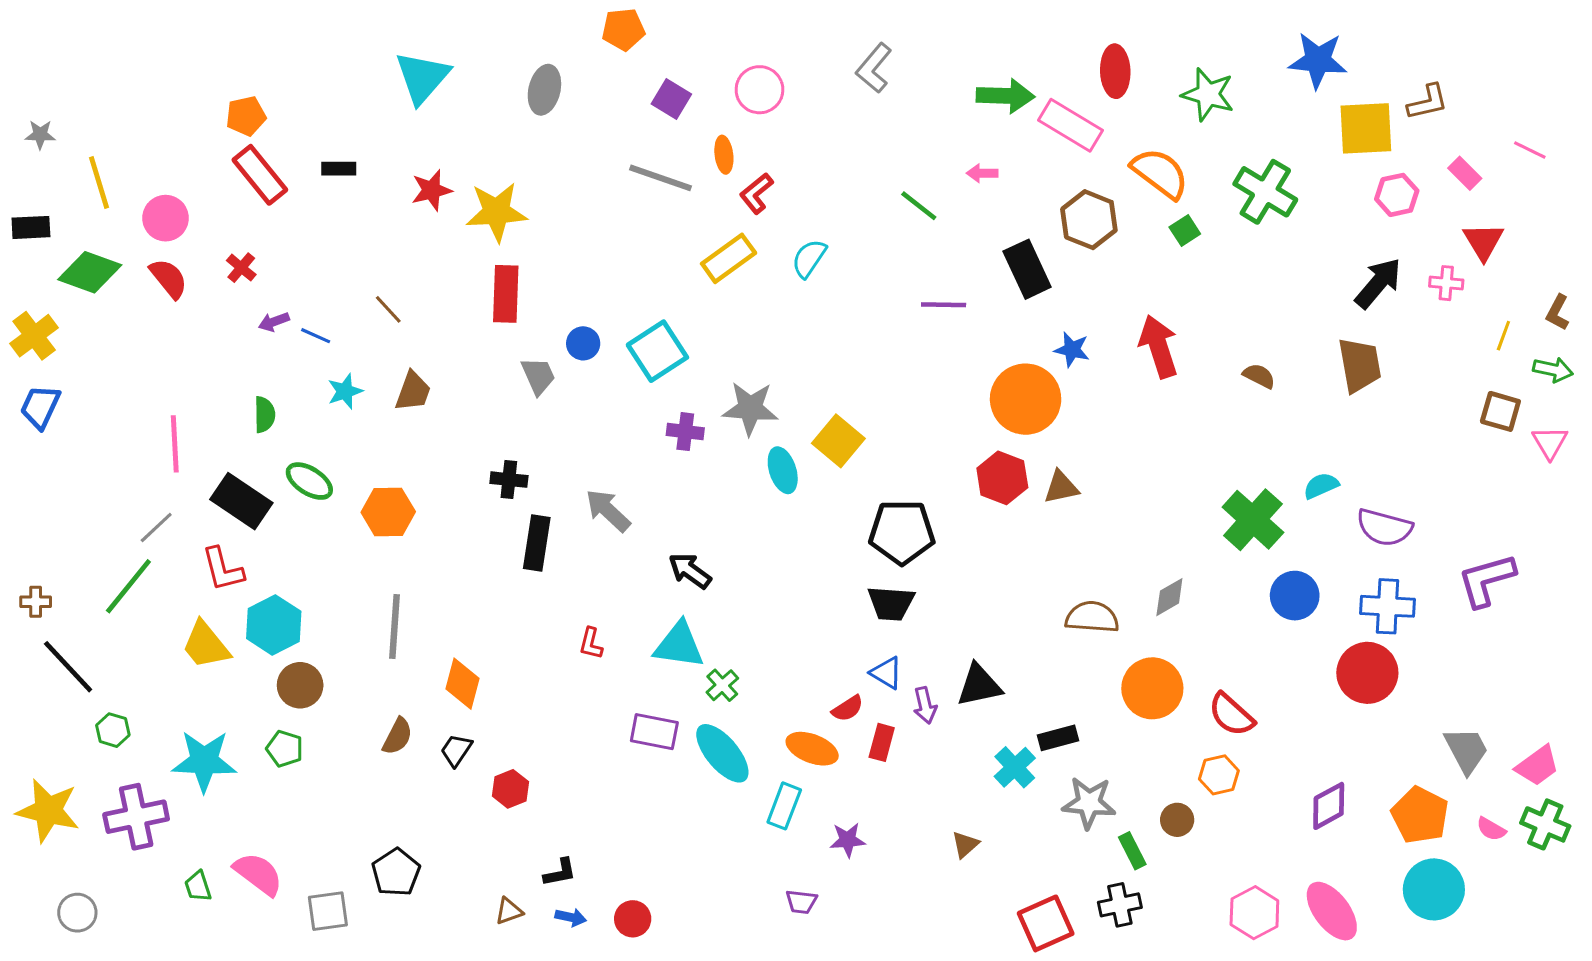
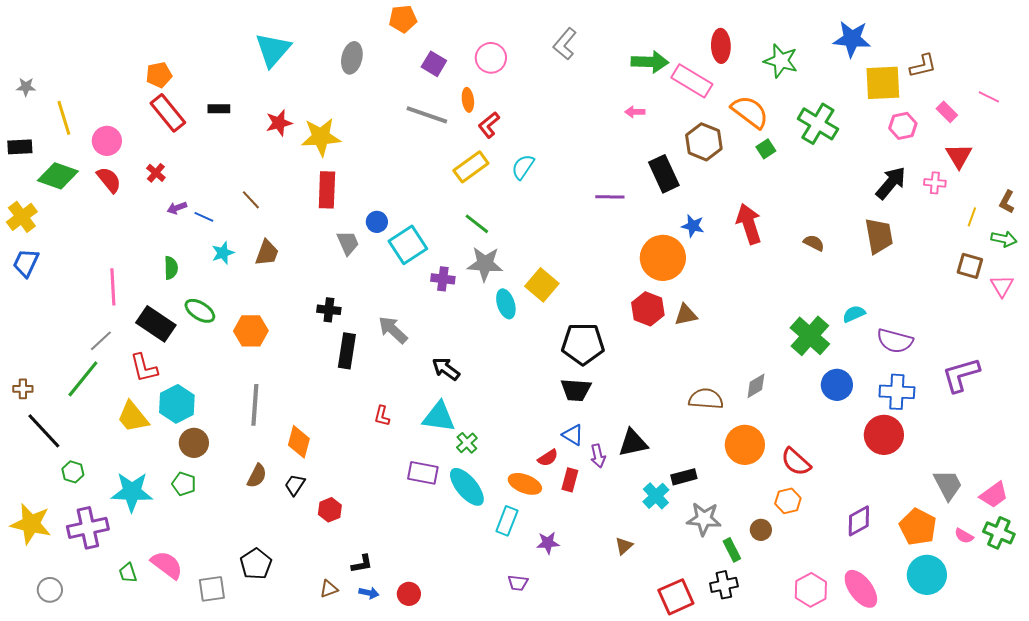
green line: (919, 206) -> (477, 224), moved
cyan square: (657, 351) -> (408, 245), moved

